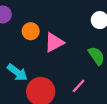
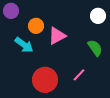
cyan arrow: (17, 72) -> (24, 45), moved

